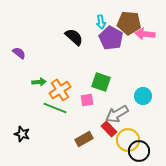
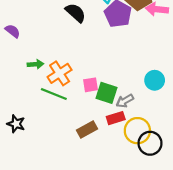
green square: (101, 82) -> (106, 93), moved
gray arrow: (117, 114) -> (125, 101), size x0.7
red rectangle: (109, 129) -> (116, 118), turned -63

